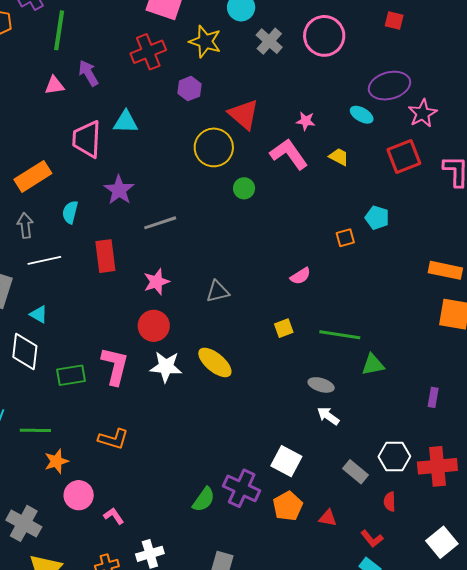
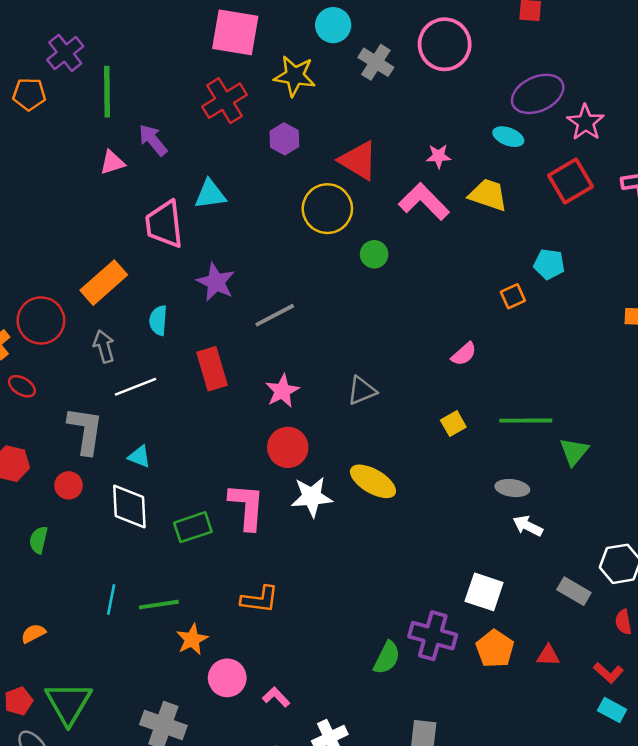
yellow trapezoid: (339, 157) -> (488, 195), size x1.5
green triangle: (373, 365) -> (574, 452), turned -30

